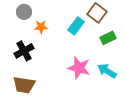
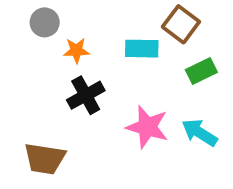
cyan rectangle: (76, 26) -> (142, 49), turned 54
black cross: (24, 51) -> (86, 95), moved

